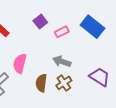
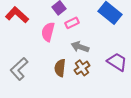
pink rectangle: (62, 32) -> (72, 23), moved
pink semicircle: (20, 64) -> (48, 32), moved

